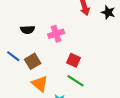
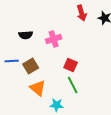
blue line: (13, 56) -> (12, 61), turned -40
green line: (75, 81) -> (73, 85), turned 30

